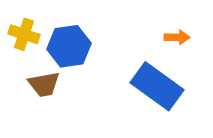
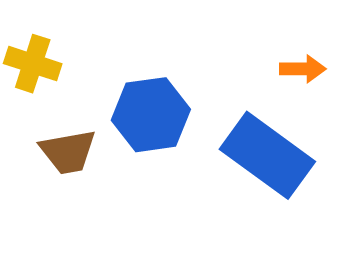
blue hexagon: (69, 46) -> (151, 115), moved

